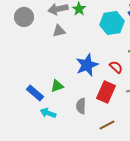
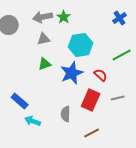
cyan hexagon: (112, 23) -> (81, 45), moved
green triangle: (57, 86) -> (45, 64), moved

